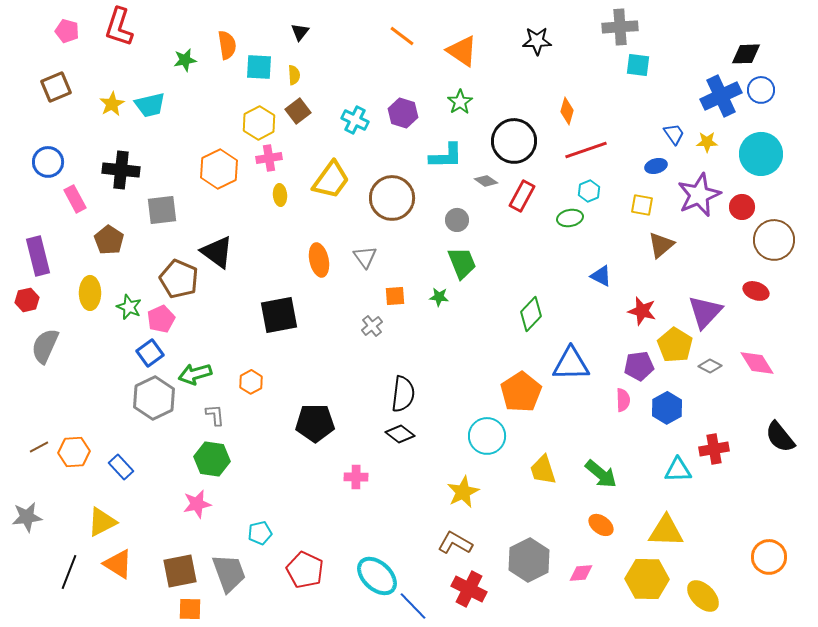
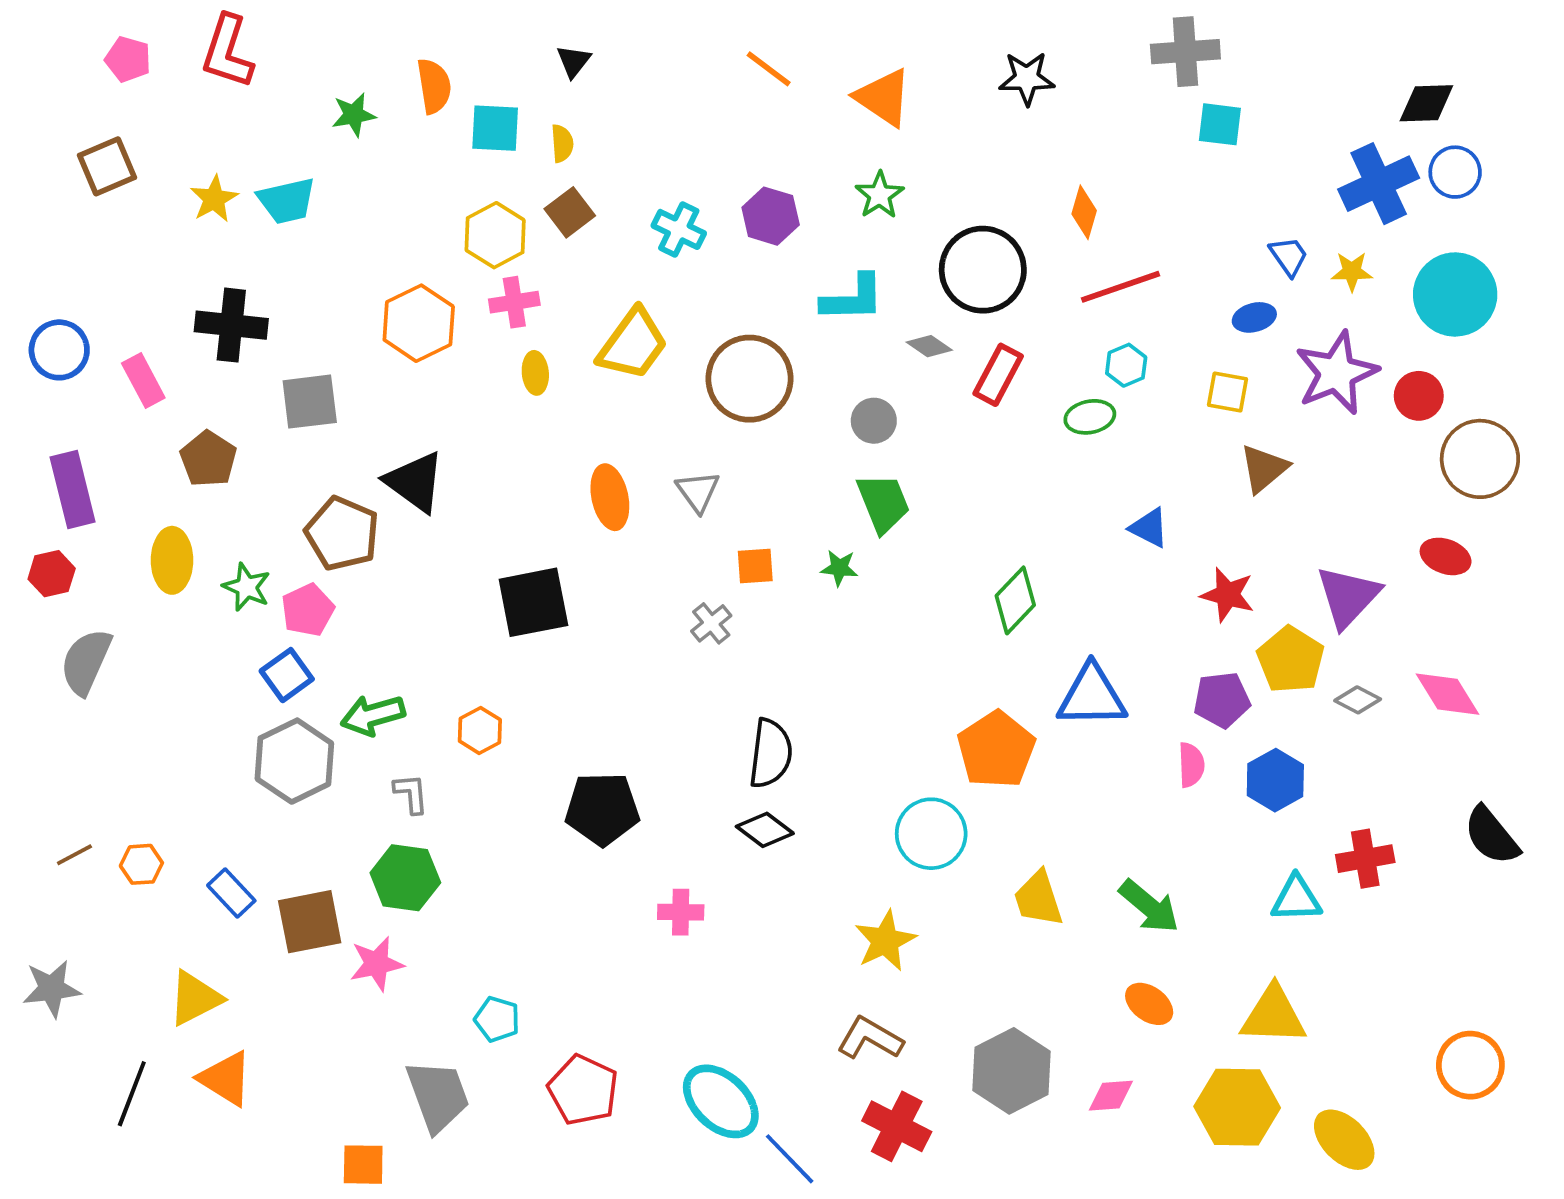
blue circle: (48, 162) -> (59, 350), moved
orange hexagon: (74, 452) -> (141, 864), size x0.7
cyan pentagon: (260, 533) -> (497, 1019), turned 30
brown square: (180, 571) -> (310, 922), moved

